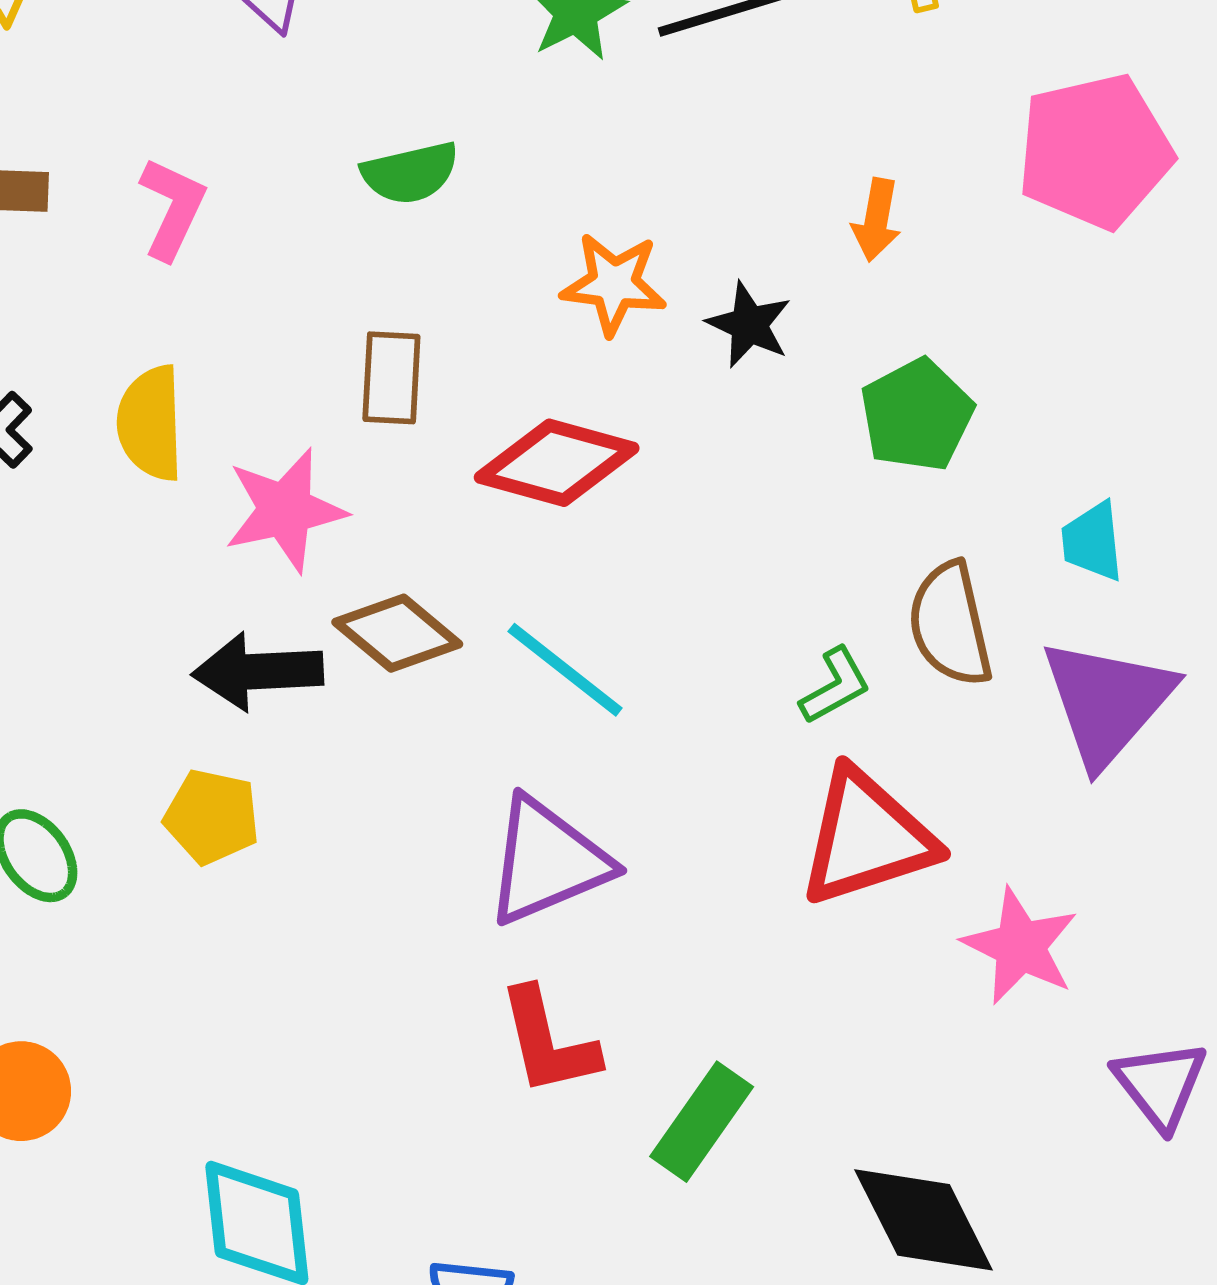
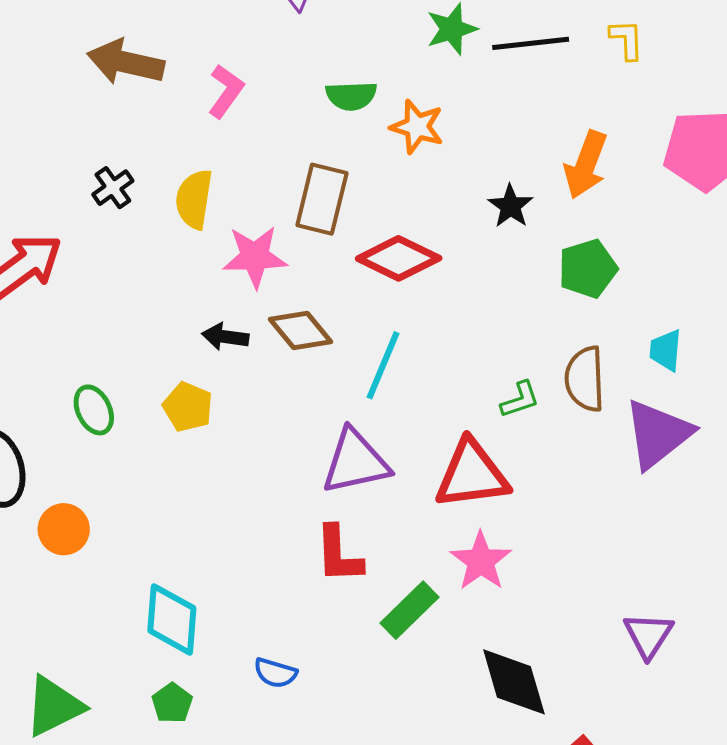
orange arrow: (876, 220) -> (586, 165), size x1.6
orange star: (614, 284) -> (417, 127), moved
brown rectangle: (391, 378) -> (322, 199), size x1.4
cyan line: (565, 670) -> (383, 365), turned 64
black arrow: (258, 671) -> (225, 337), size x0.7
red triangle: (867, 837) -> (472, 474), moved
pink star: (1020, 946) -> (481, 561), moved

